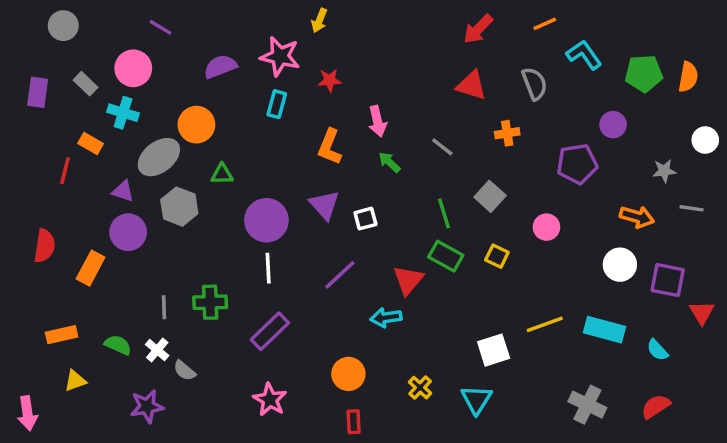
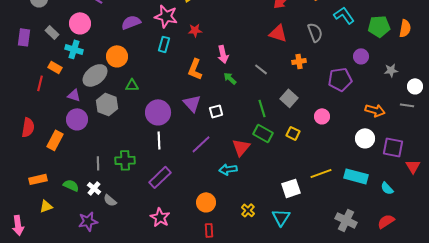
white circle: (705, 140) -> (415, 86), moved
gray star: (664, 171) -> (391, 70), moved

